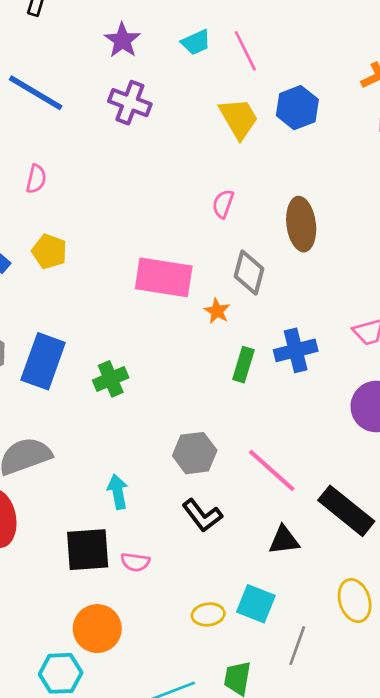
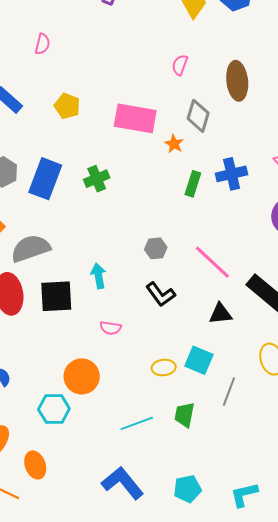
yellow pentagon: (49, 251) -> (67, 106), moved
green cross: (111, 379) -> (97, 179), moved
gray hexagon: (195, 453) -> (156, 248), size x0.7
black square: (88, 550) -> (56, 296), moved

